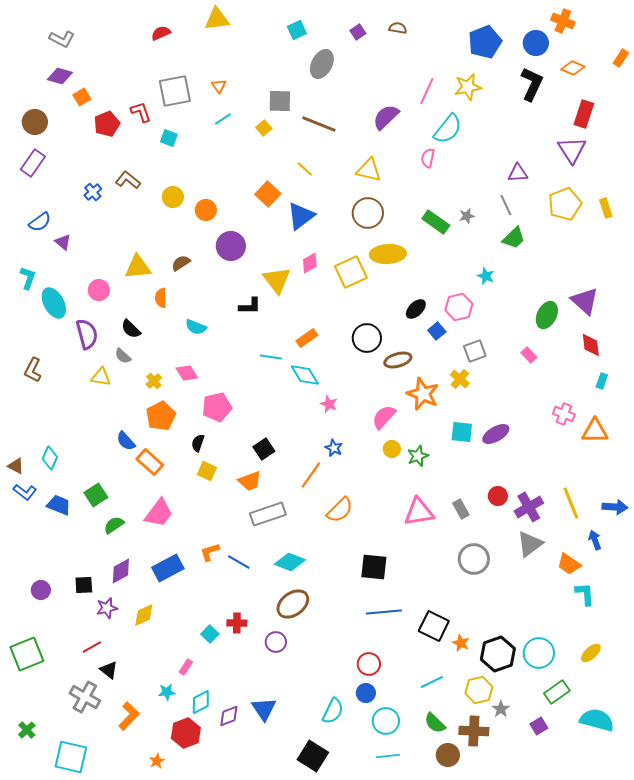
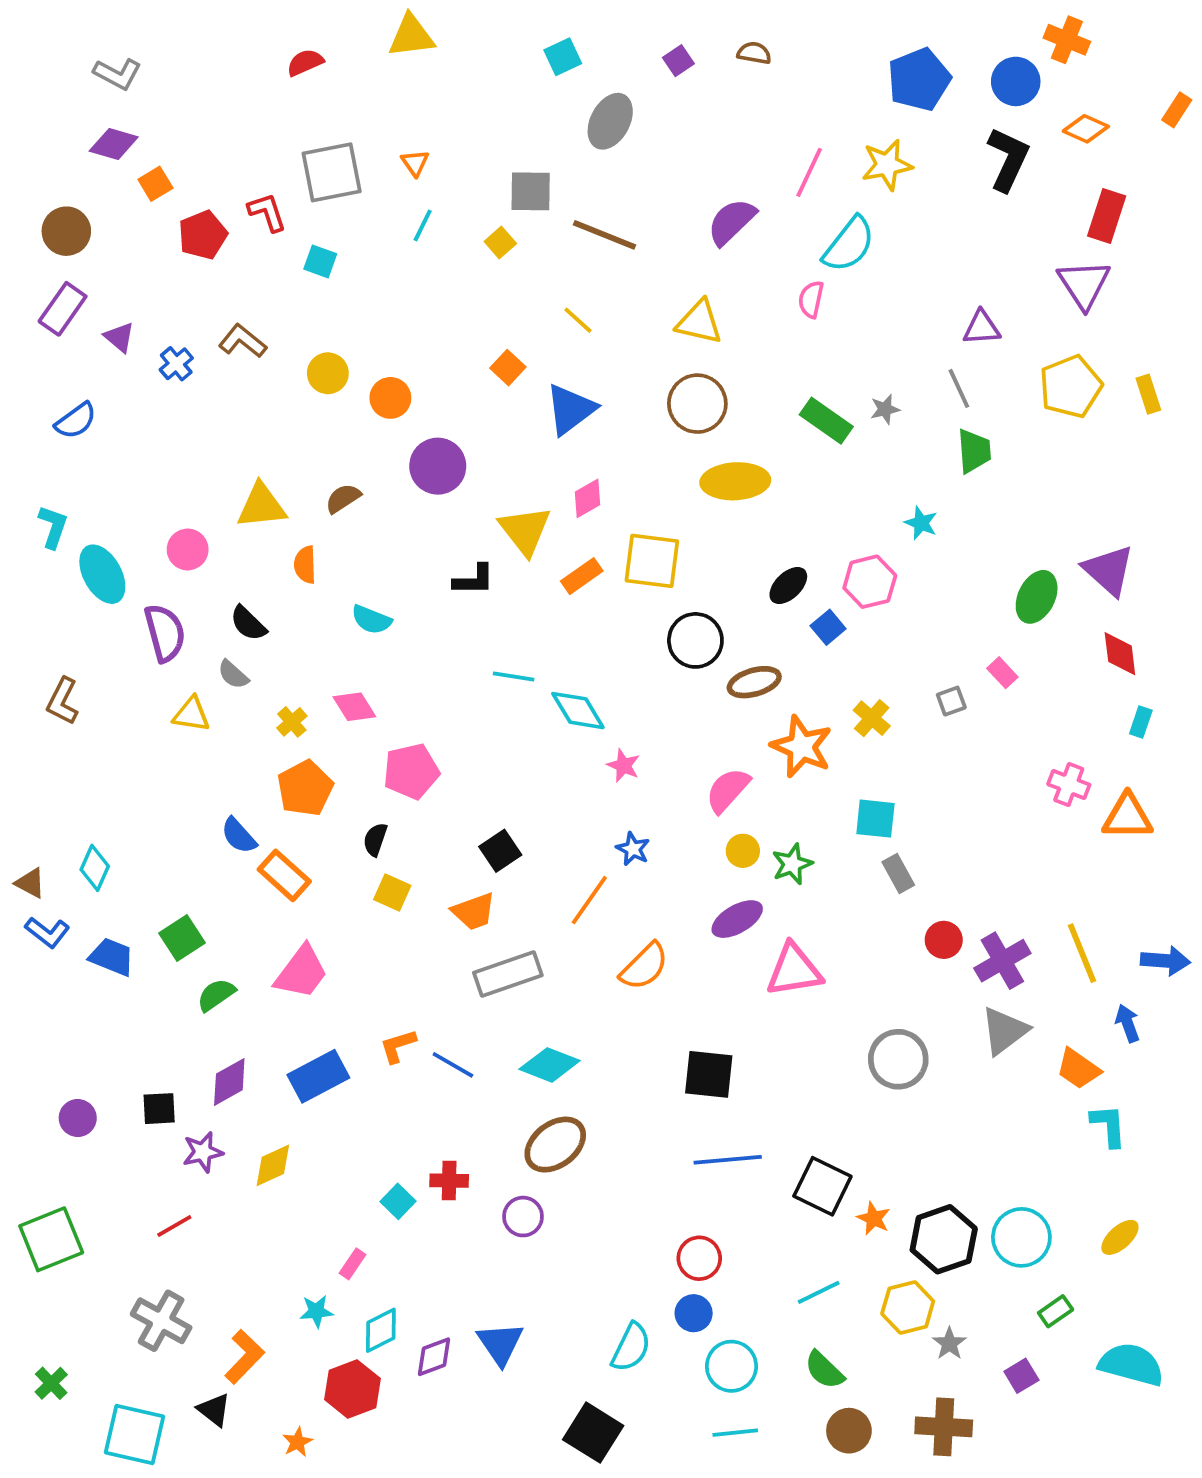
cyan line: (223, 119) -> (423, 225), turned -30
orange square: (268, 194) -> (508, 368), size x0.7
green trapezoid: (514, 238) -> (974, 451), turned -50
purple triangle: (63, 242) -> (119, 337), moved
yellow square: (351, 272) -> (652, 561), moved, turned 32
orange rectangle: (307, 338) -> (582, 576), moved
gray square: (475, 351) -> (951, 701), moved, size x0.7
purple ellipse: (496, 434) -> (737, 919), moved
gray rectangle: (461, 509) -> (898, 874), moved
black triangle: (109, 670) -> (214, 1410), moved
green rectangle: (557, 692) -> (1056, 1311), size x0.7
brown cross: (474, 731) -> (944, 1427), moved

